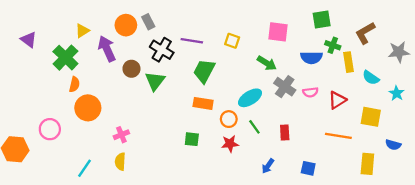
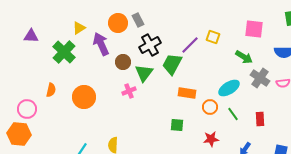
purple triangle: (29, 40) -> (31, 36), turned -35
purple line: (192, 41) -> (190, 45), moved, turned -54
black cross: (162, 50) -> (150, 45), turned 30
green trapezoid: (204, 71) -> (172, 64), moved
orange semicircle: (74, 84) -> (51, 90), moved
pink circle: (50, 129) -> (27, 109), moved
pink cross: (121, 135) -> (129, 91), moved
red star: (230, 144) -> (211, 139), moved

